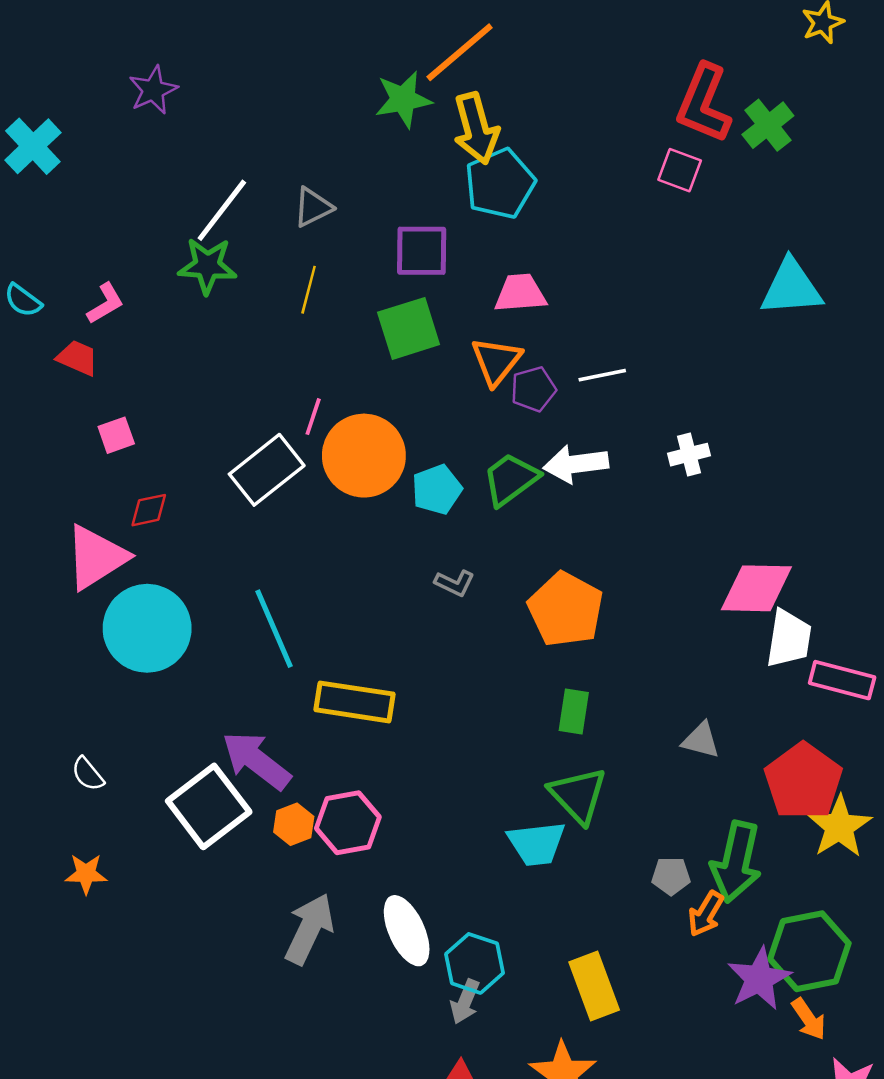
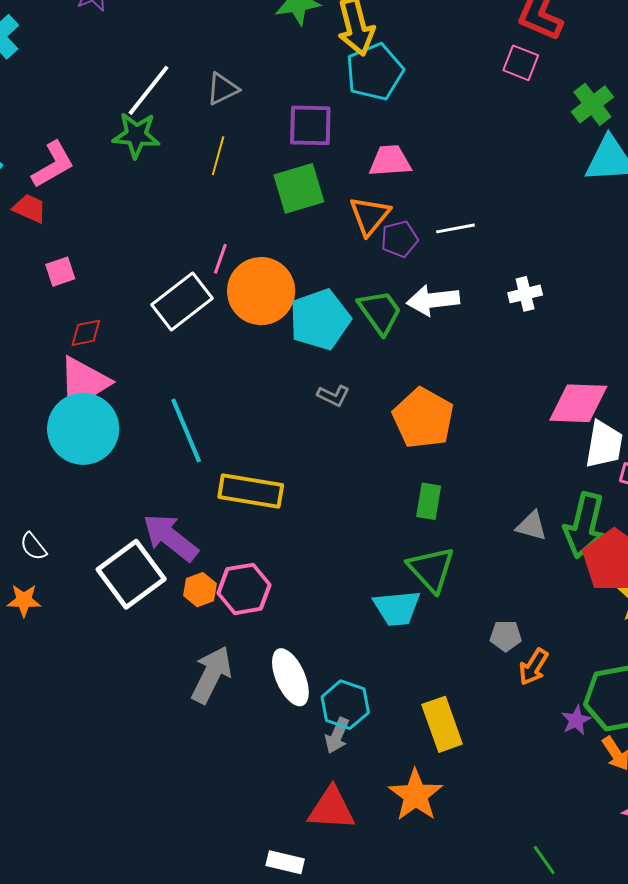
green cross: (768, 125) -> (592, 104), moved
pink L-shape: (105, 303) -> (53, 165), size x1.4
green trapezoid: (511, 479) -> (380, 312), turned 90
cyan pentagon: (437, 490) -> (320, 319), size x1.5
pink triangle: (96, 557) -> (83, 383), moved
green arrow: (736, 862) -> (584, 525), moved
orange star: (86, 874) -> (24, 600), moved
purple star: (759, 979) -> (576, 720), size x0.6

